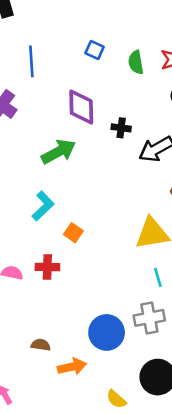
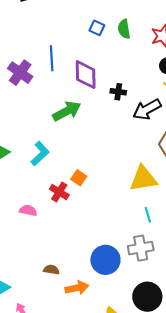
blue line: (31, 61) -> (52, 58), moved
green semicircle: (136, 62) -> (124, 29), moved
cyan L-shape: (43, 206) -> (40, 154), moved
red cross: (47, 267) -> (59, 192), moved, turned 30

